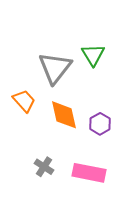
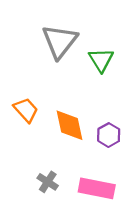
gray triangle: (55, 68) -> (60, 41), moved

